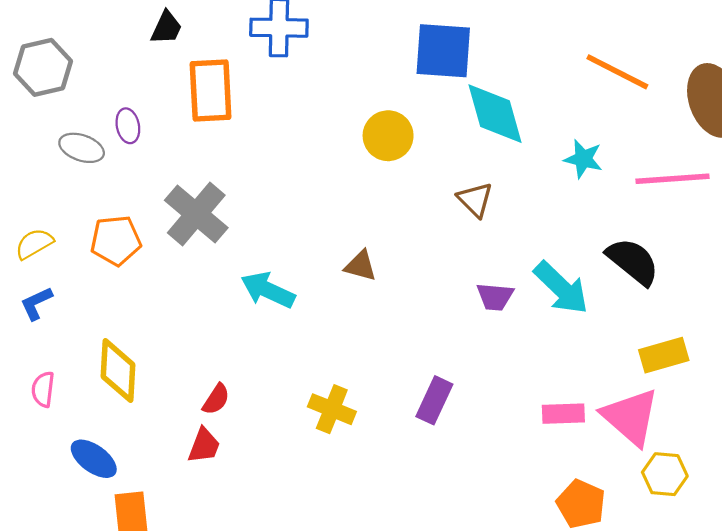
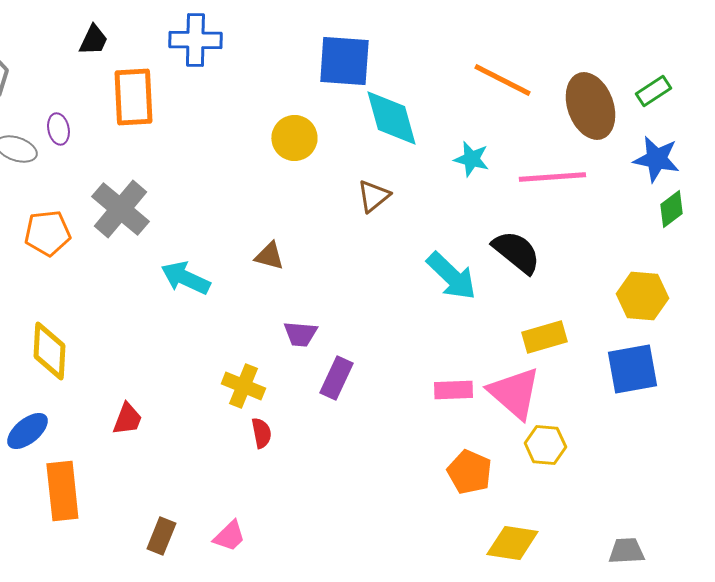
brown triangle: (475, 200) -> (373, 196), turned 36
purple trapezoid: (495, 297) -> (300, 334), moved
red semicircle: (216, 399) -> (261, 433), moved, turned -44
blue ellipse: (94, 459) -> (27, 431), turned -75

